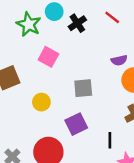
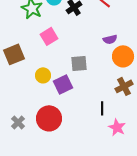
pink square: (48, 57) -> (49, 36), turned 30
purple square: (76, 124) -> (63, 84), moved

